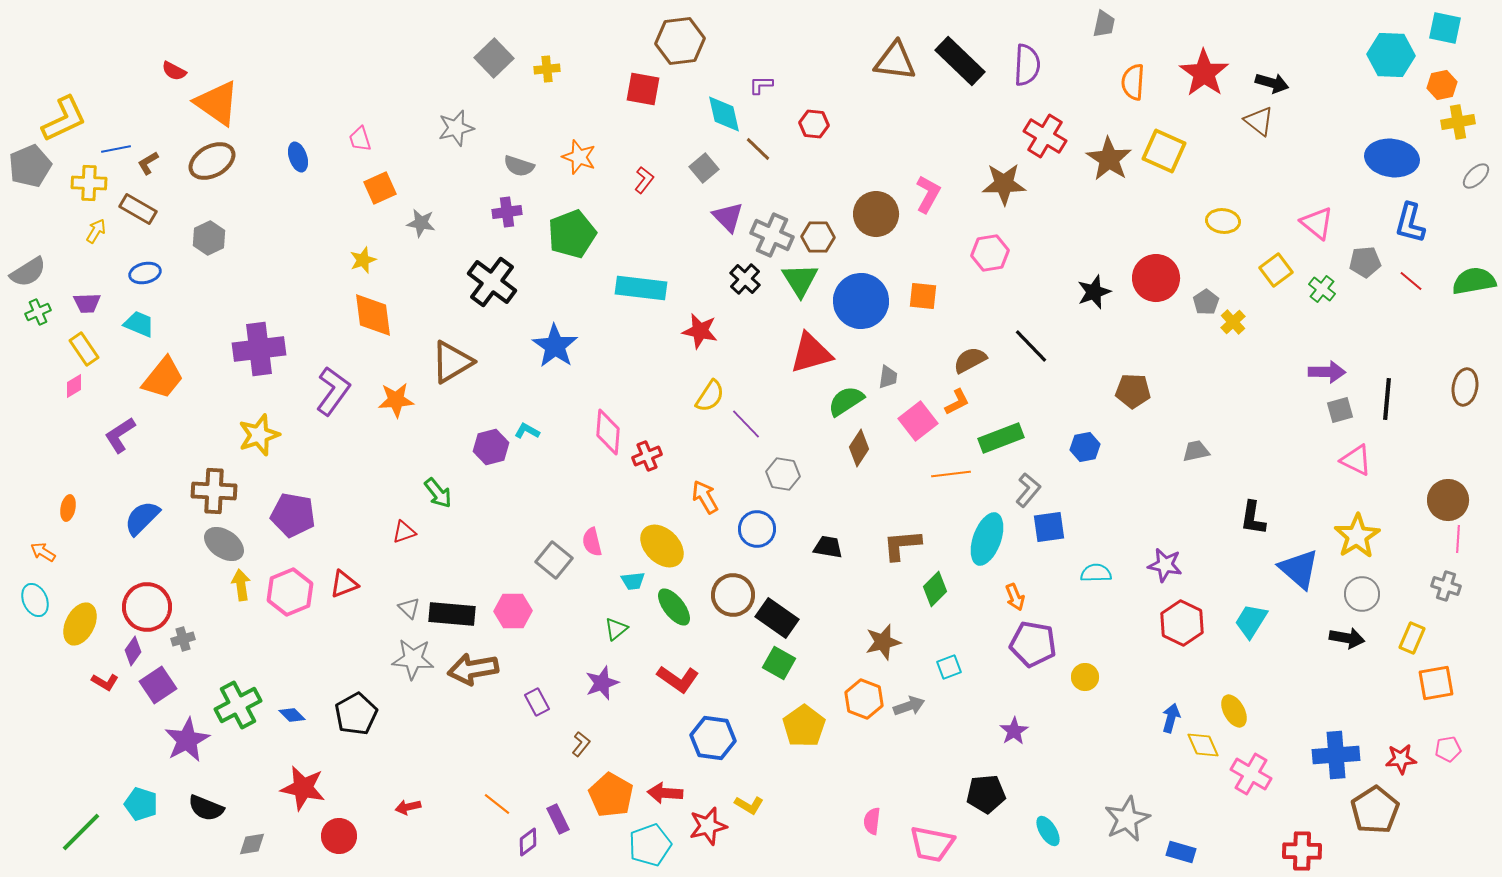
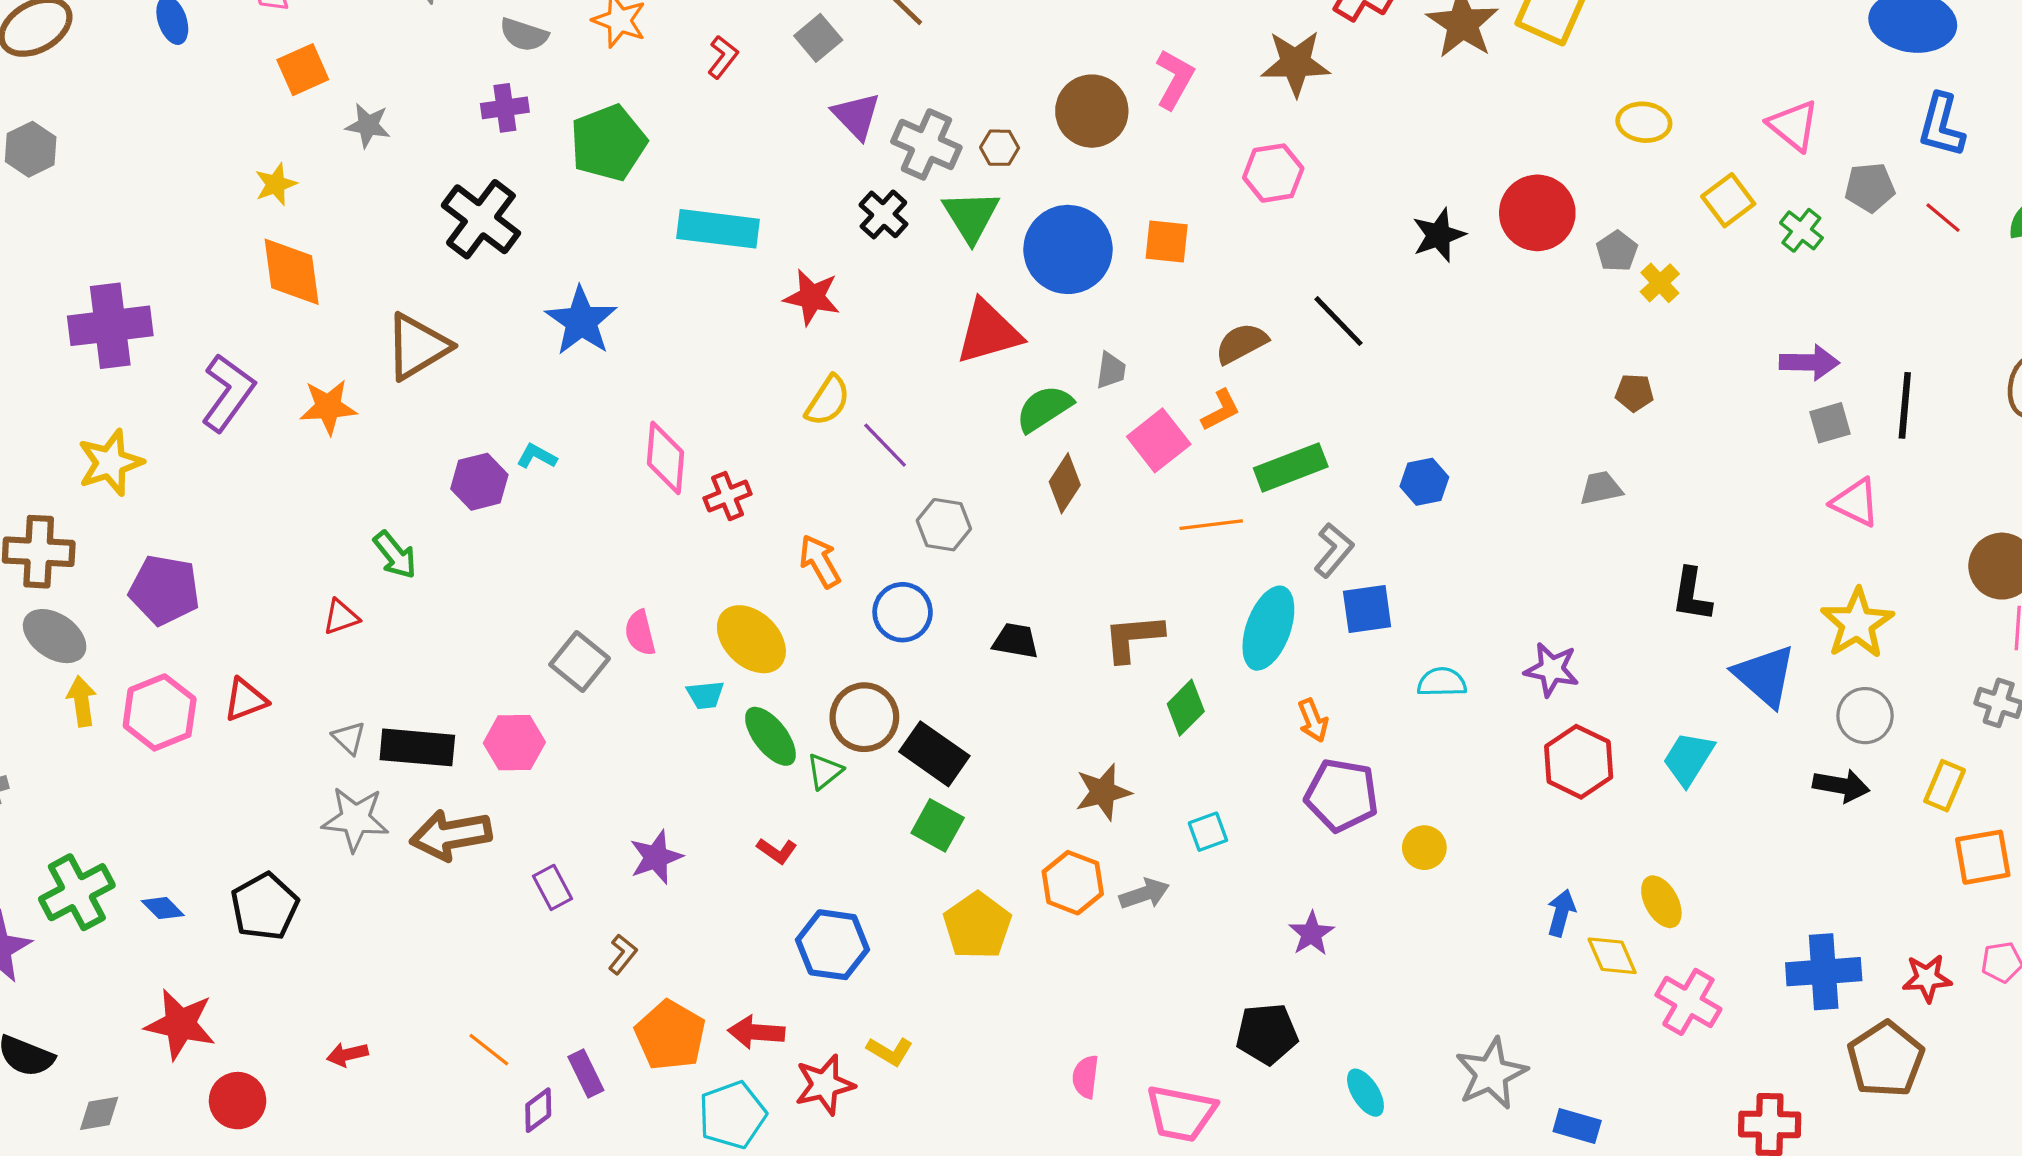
brown hexagon: (818, 237) -> (1000, 148), size x0.7
brown pentagon: (1133, 391) -> (1634, 393), moved, size x0.7
green triangle: (616, 629) -> (825, 771), moved
red L-shape: (678, 679) -> (777, 851), size x0.6

